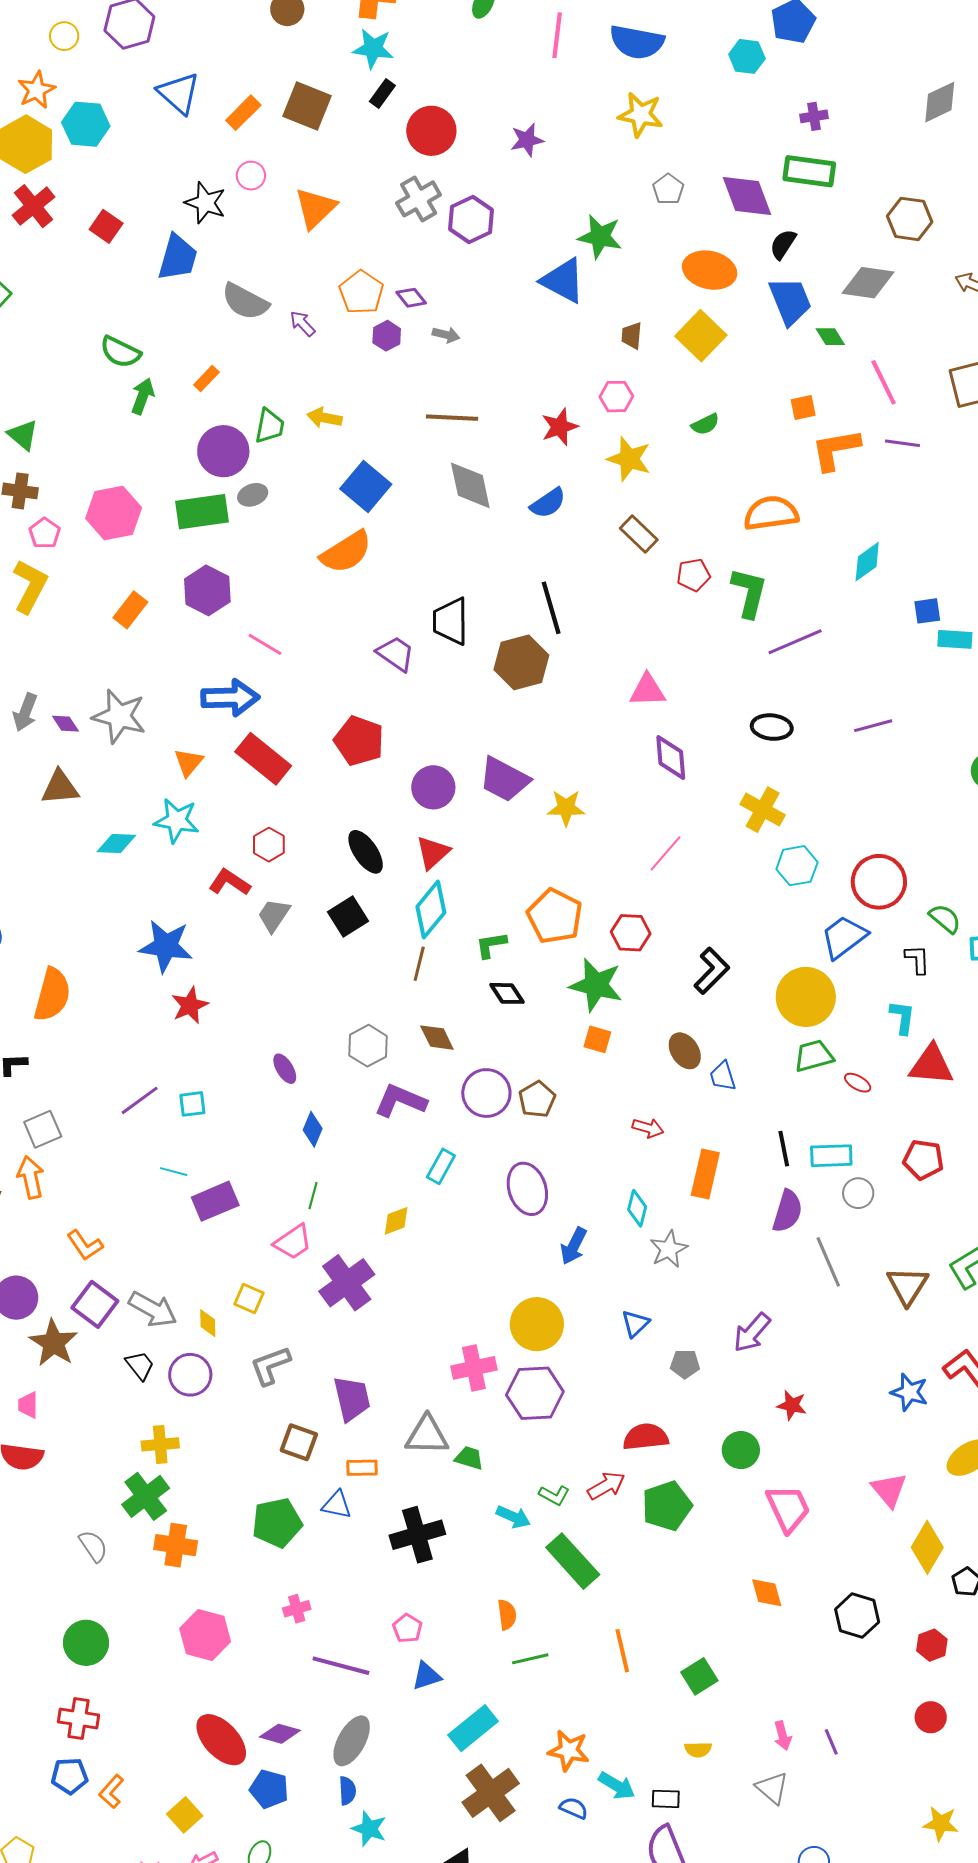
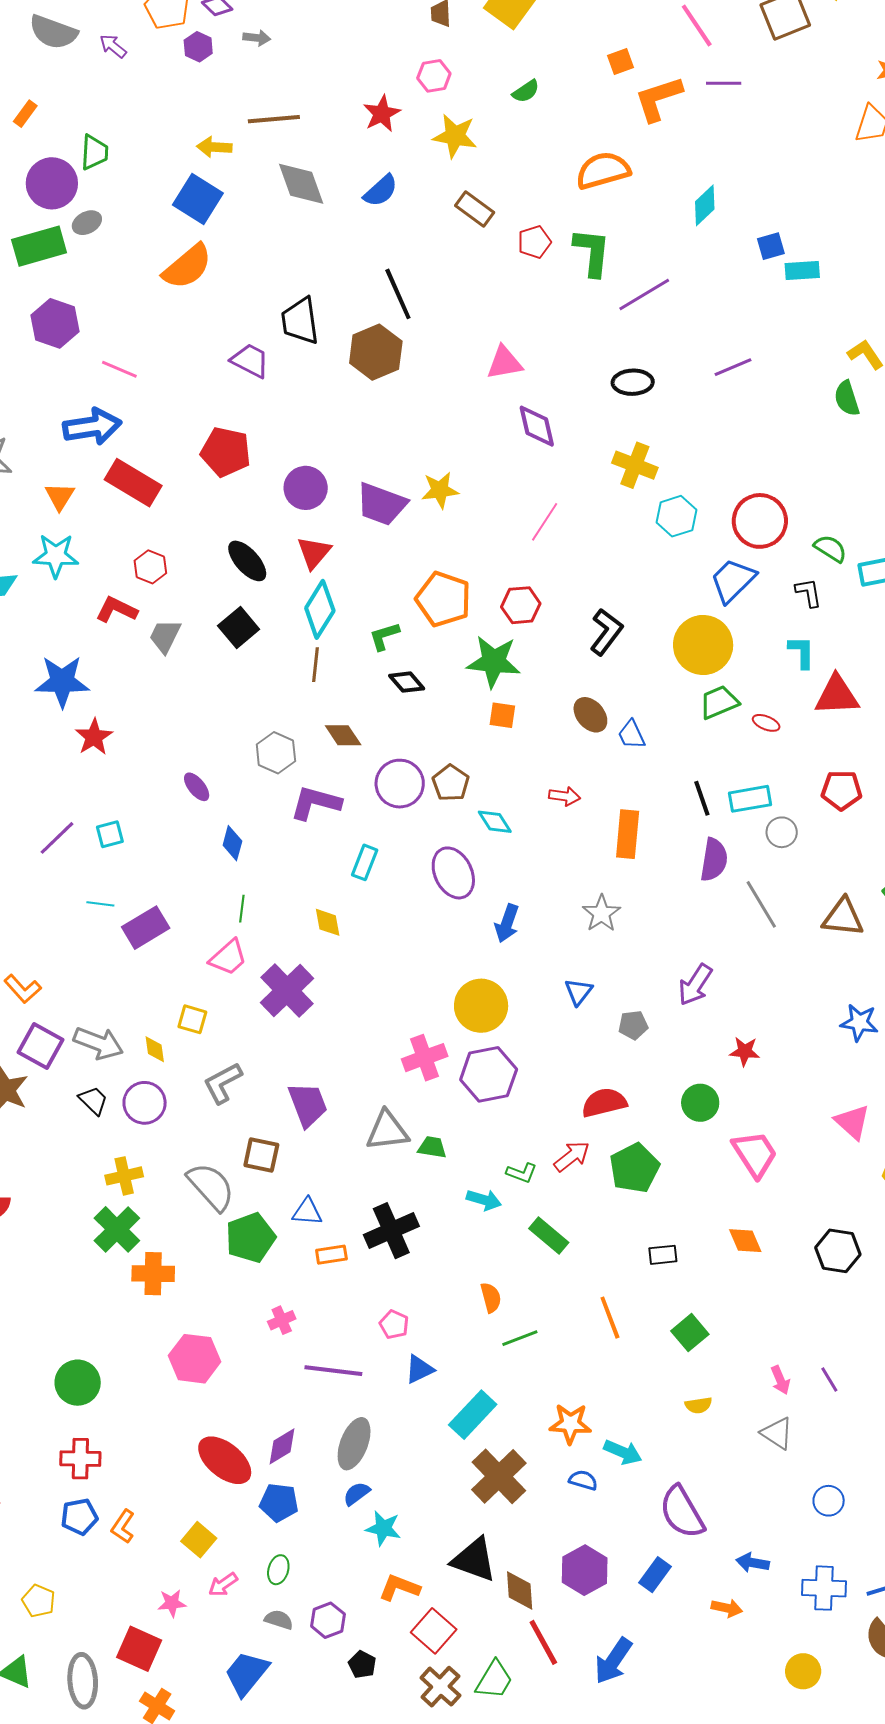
yellow arrow: (325, 418) -> (214, 147), moved
purple trapezoid: (504, 779) -> (382, 504), moved
cyan diamond: (637, 1208) -> (495, 822), moved, turned -39
yellow diamond: (396, 1221) -> (328, 922), turned -72
brown triangle: (907, 1286) -> (843, 917), turned -48
orange rectangle: (362, 1468) -> (331, 1255), moved
gray semicircle: (93, 1546) -> (211, 1187), moved, size x1.6
green rectangle: (573, 1561) -> (549, 1236), size x0.7
purple diamond: (280, 1734) -> (282, 1446), turned -39
blue semicircle: (347, 1791) -> (357, 1494), turned -116
black rectangle: (666, 1799) -> (663, 1255), moved

